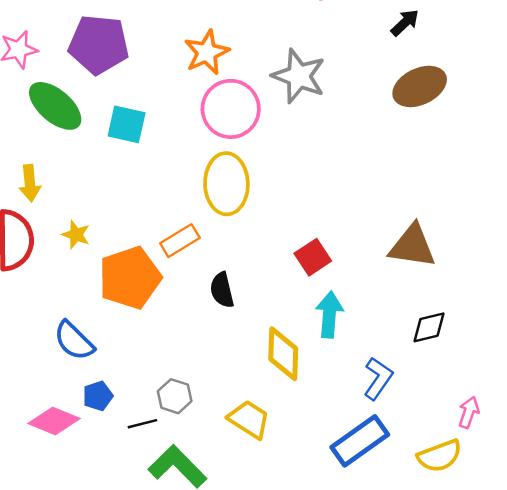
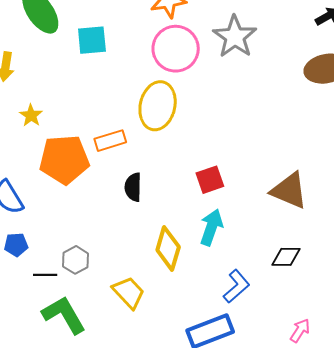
cyan square: (127, 124) -> (92, 40), turned -32

